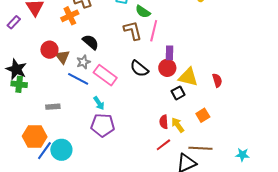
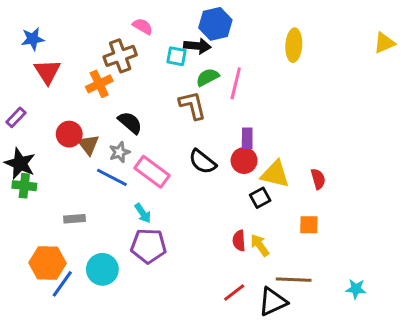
green semicircle: (143, 12) -> (208, 77), turned 119
purple rectangle: (14, 22) -> (16, 117), moved
pink line: (154, 31) -> (236, 83), moved
orange square: (203, 115) -> (309, 225), moved, turned 32
red line: (163, 145) -> (234, 292), moved
cyan circle: (61, 150) -> (102, 269), moved

